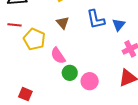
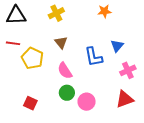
blue L-shape: (96, 19) -> (93, 57), moved
pink semicircle: (58, 56) -> (65, 71), moved
red square: (25, 94) -> (30, 103), moved

